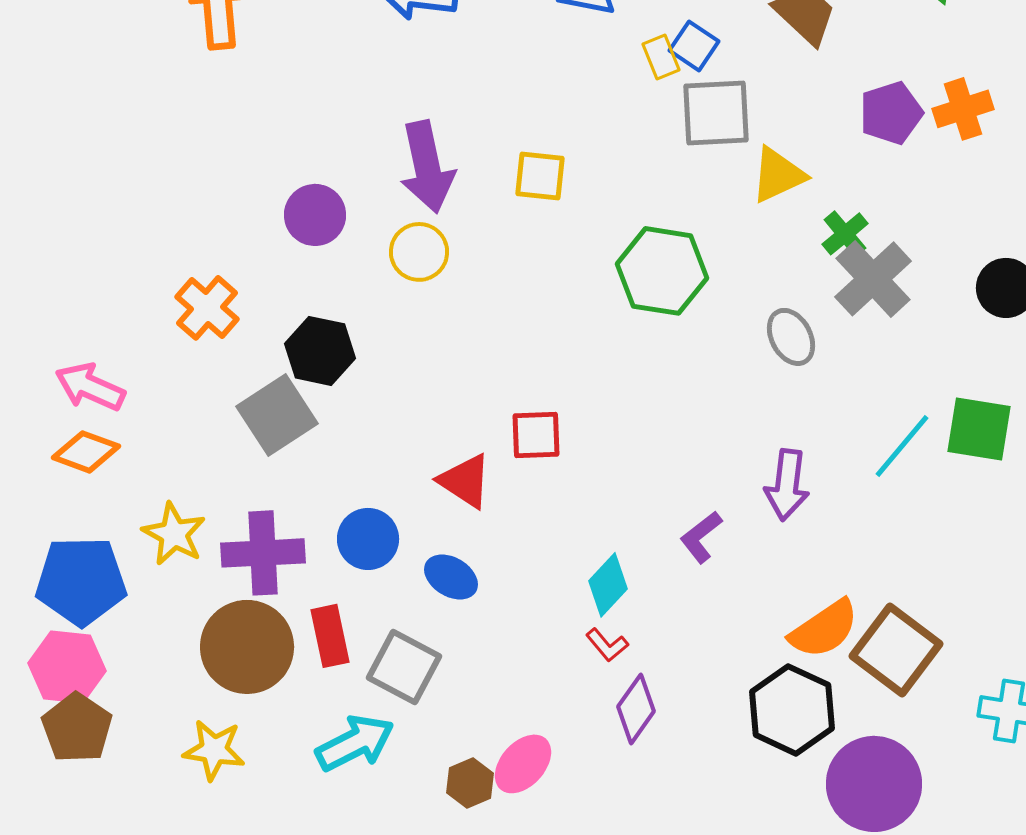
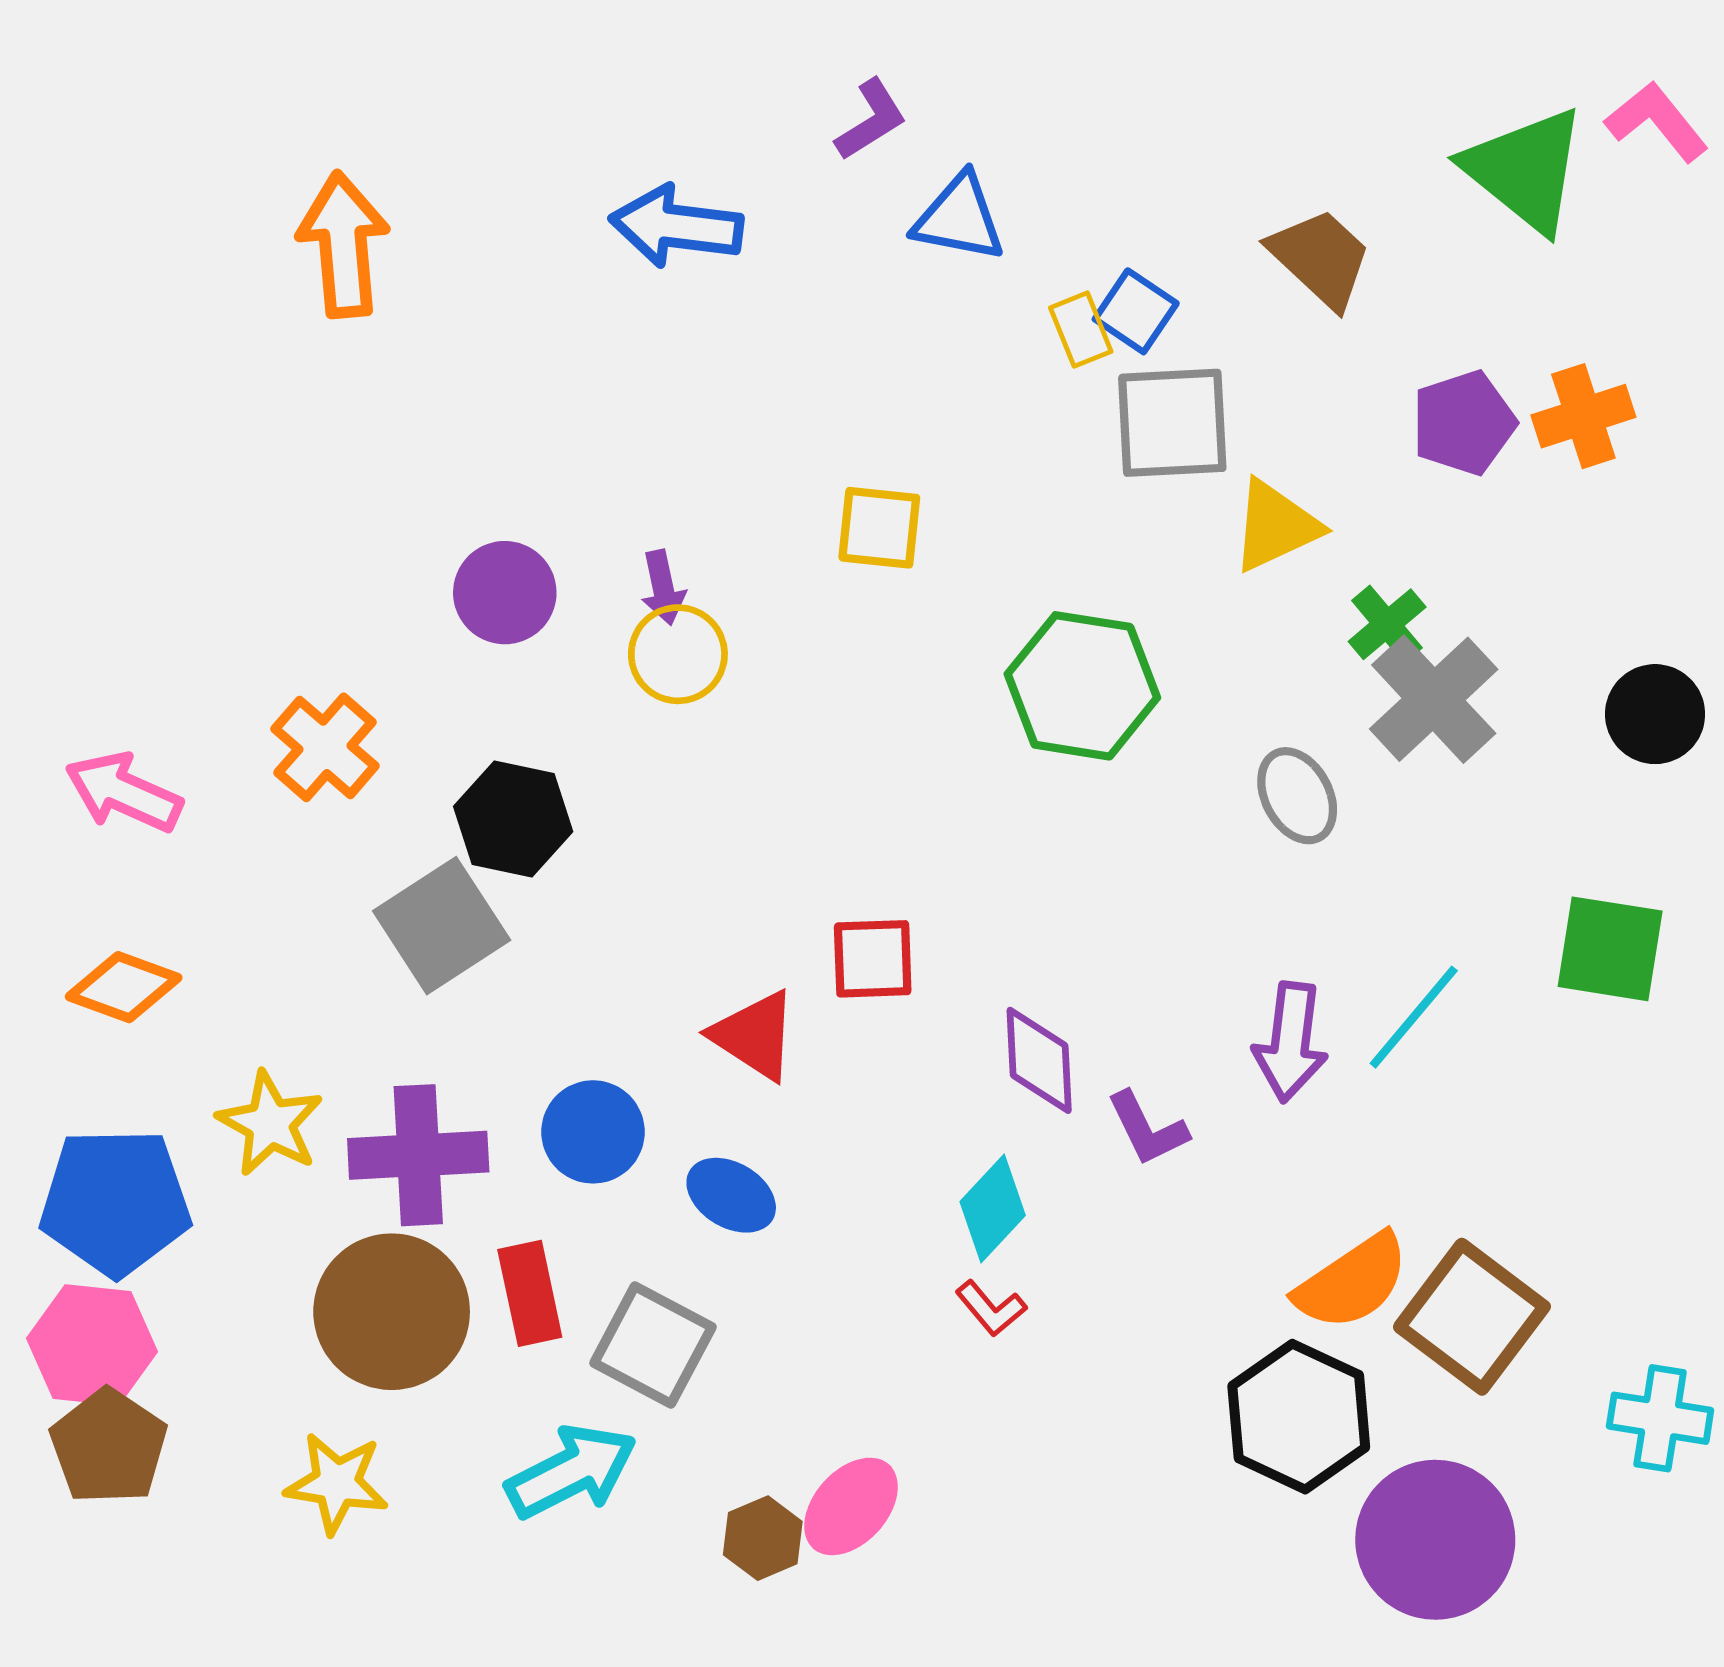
purple arrow: (427, 167) -> (663, 588), moved, size x0.5
pink arrow: (90, 387) -> (124, 792), moved
cyan line: (902, 446) -> (1414, 1017), moved
purple L-shape: (701, 537) -> (1147, 1129), turned -78
purple diamond: (636, 709) -> (1039, 1060), moved, turned -38

